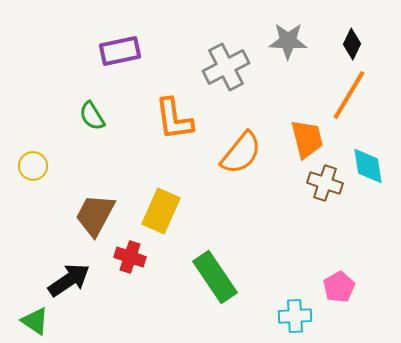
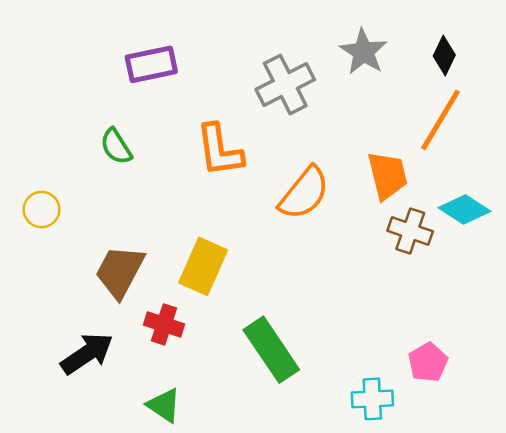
gray star: (288, 41) -> (363, 52), turned 30
cyan diamond: (368, 166) -> (464, 210), turned -48
green triangle: (35, 321) -> (164, 405), moved

